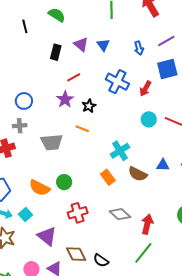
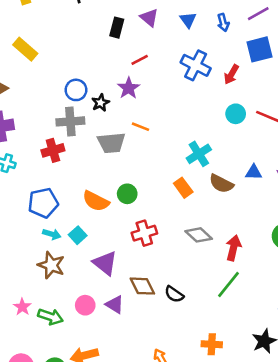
blue triangle: (103, 45) -> (188, 20), moved
black star: (89, 106) -> (101, 103), moved
gray cross: (20, 126) -> (70, 121), size x1.5
orange line: (82, 129) -> (140, 127), moved

